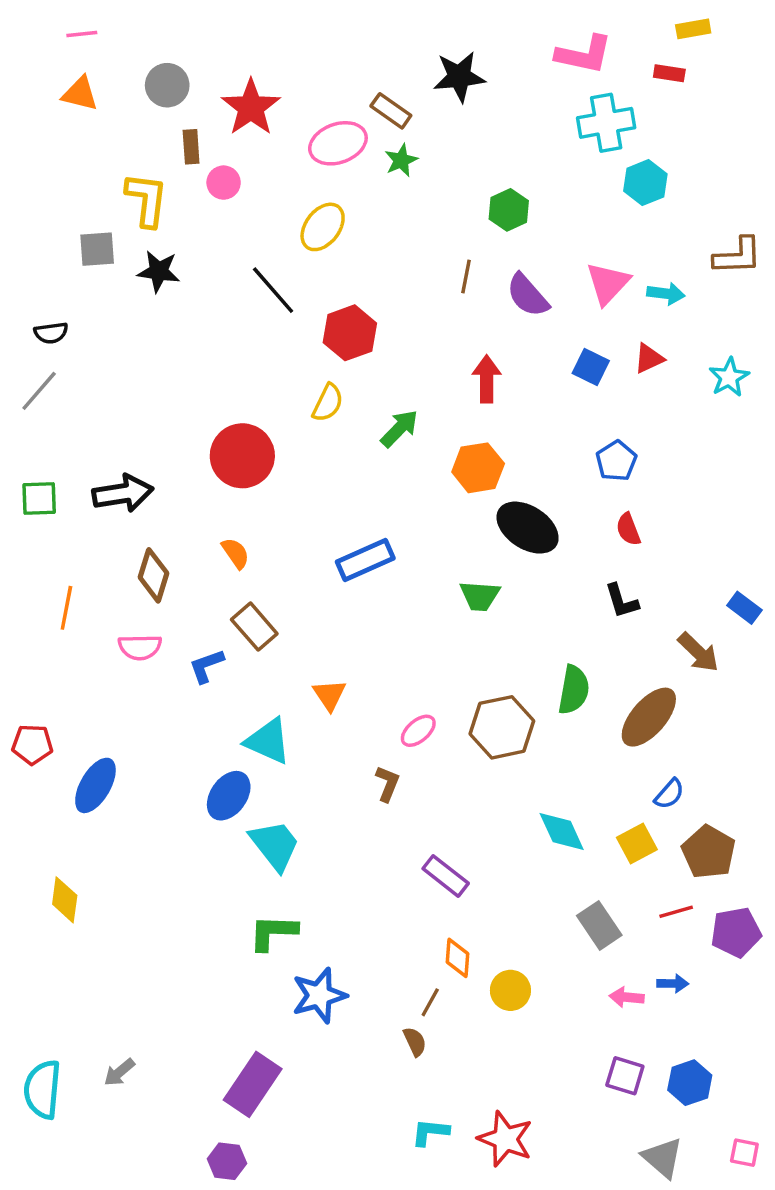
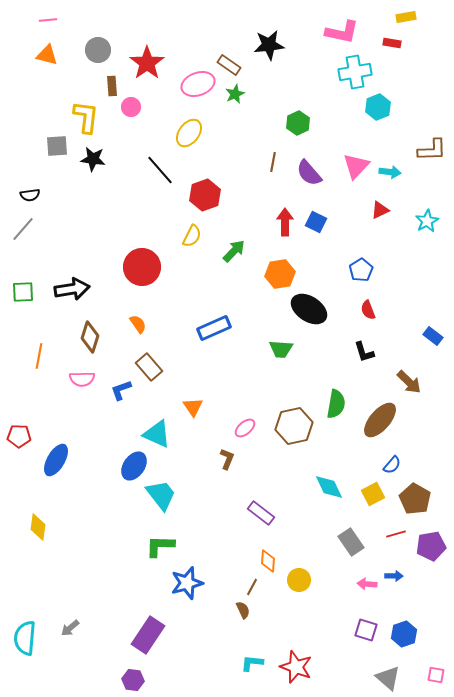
blue square: (591, 367) -> (316, 222), moved
blue rectangle: (744, 608) -> (433, 336), moved

